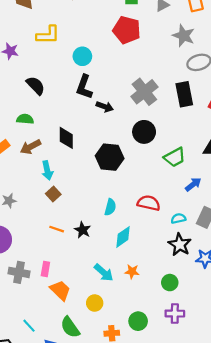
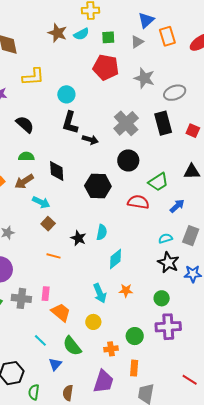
gray star: (184, 36) -> (144, 78), moved
green semicircle: (25, 119) -> (26, 157), moved
cyan arrow: (47, 170) -> (41, 202), turned -48
red semicircle: (149, 203) -> (138, 202), moved
black star: (83, 230) -> (78, 238), moved
cyan arrow: (104, 273) -> (100, 293), turned 30
purple cross: (175, 314) -> (168, 327), size x1.4
cyan line: (29, 326) -> (40, 340), moved

